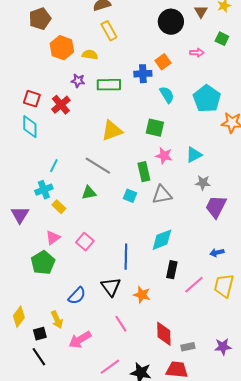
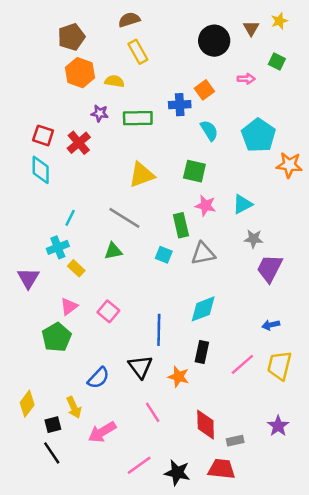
brown pentagon: (40, 19) -> (71, 37), moved
black rectangle: (172, 270) -> (202, 352), moved
purple star: (223, 347) -> (278, 426), moved, turned -30

